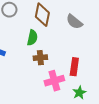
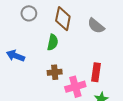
brown cross: (40, 58) -> (55, 72), moved

